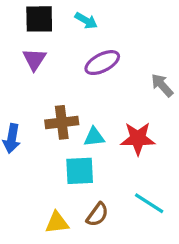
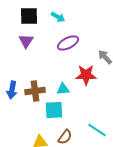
brown cross: (62, 122) -> (35, 91), moved
red star: (138, 139) -> (86, 75), moved

